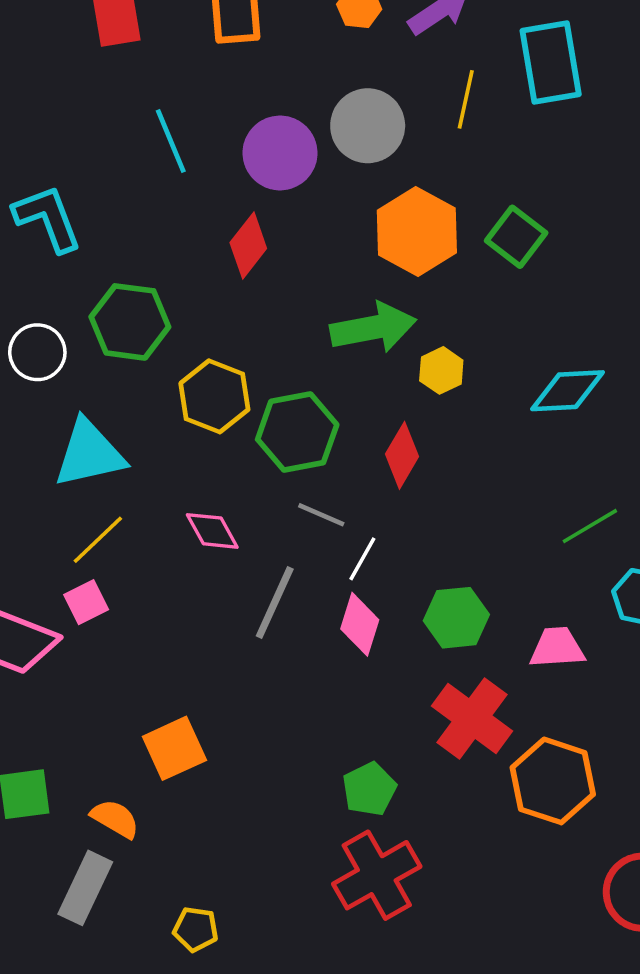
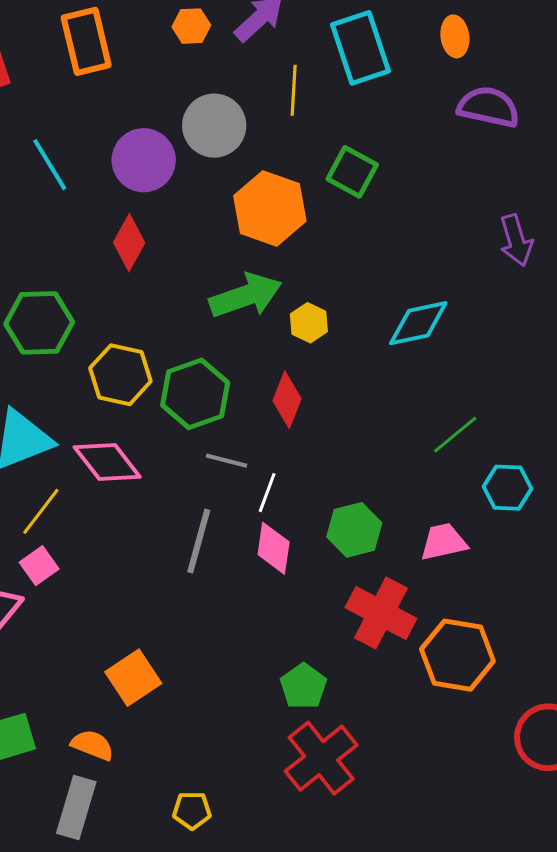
green square: (516, 237) -> (352, 172), moved
pink diamond: (212, 531) -> (107, 462), moved, size x1.4
yellow pentagon: (196, 929) -> (192, 810), moved

